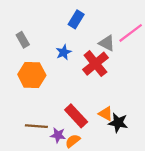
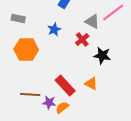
gray rectangle: (23, 40) -> (18, 18), turned -48
red cross: (95, 64) -> (82, 39), size x0.6
black star: (118, 123) -> (102, 55), moved

